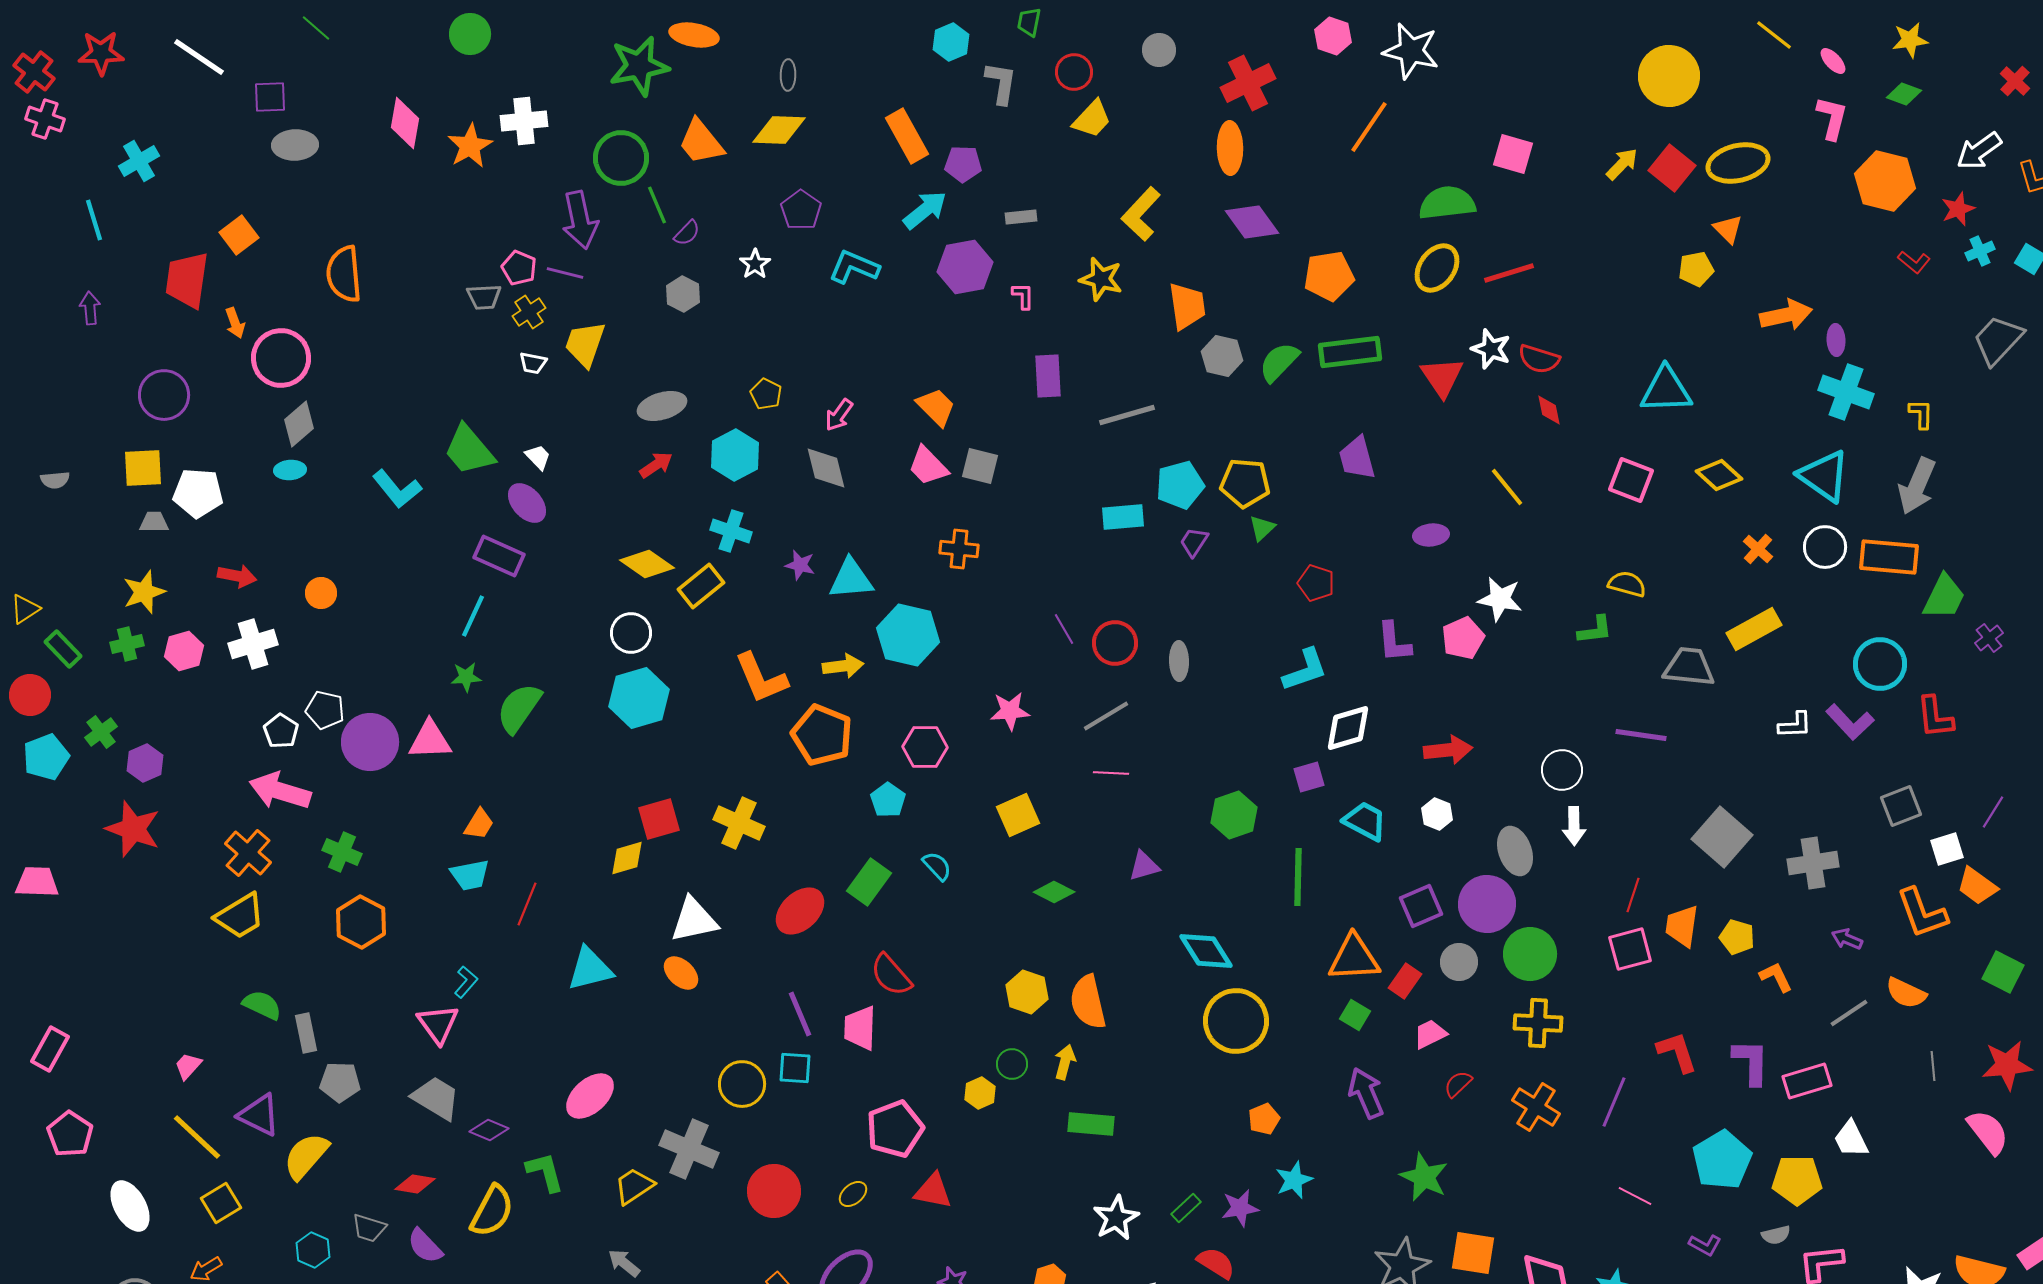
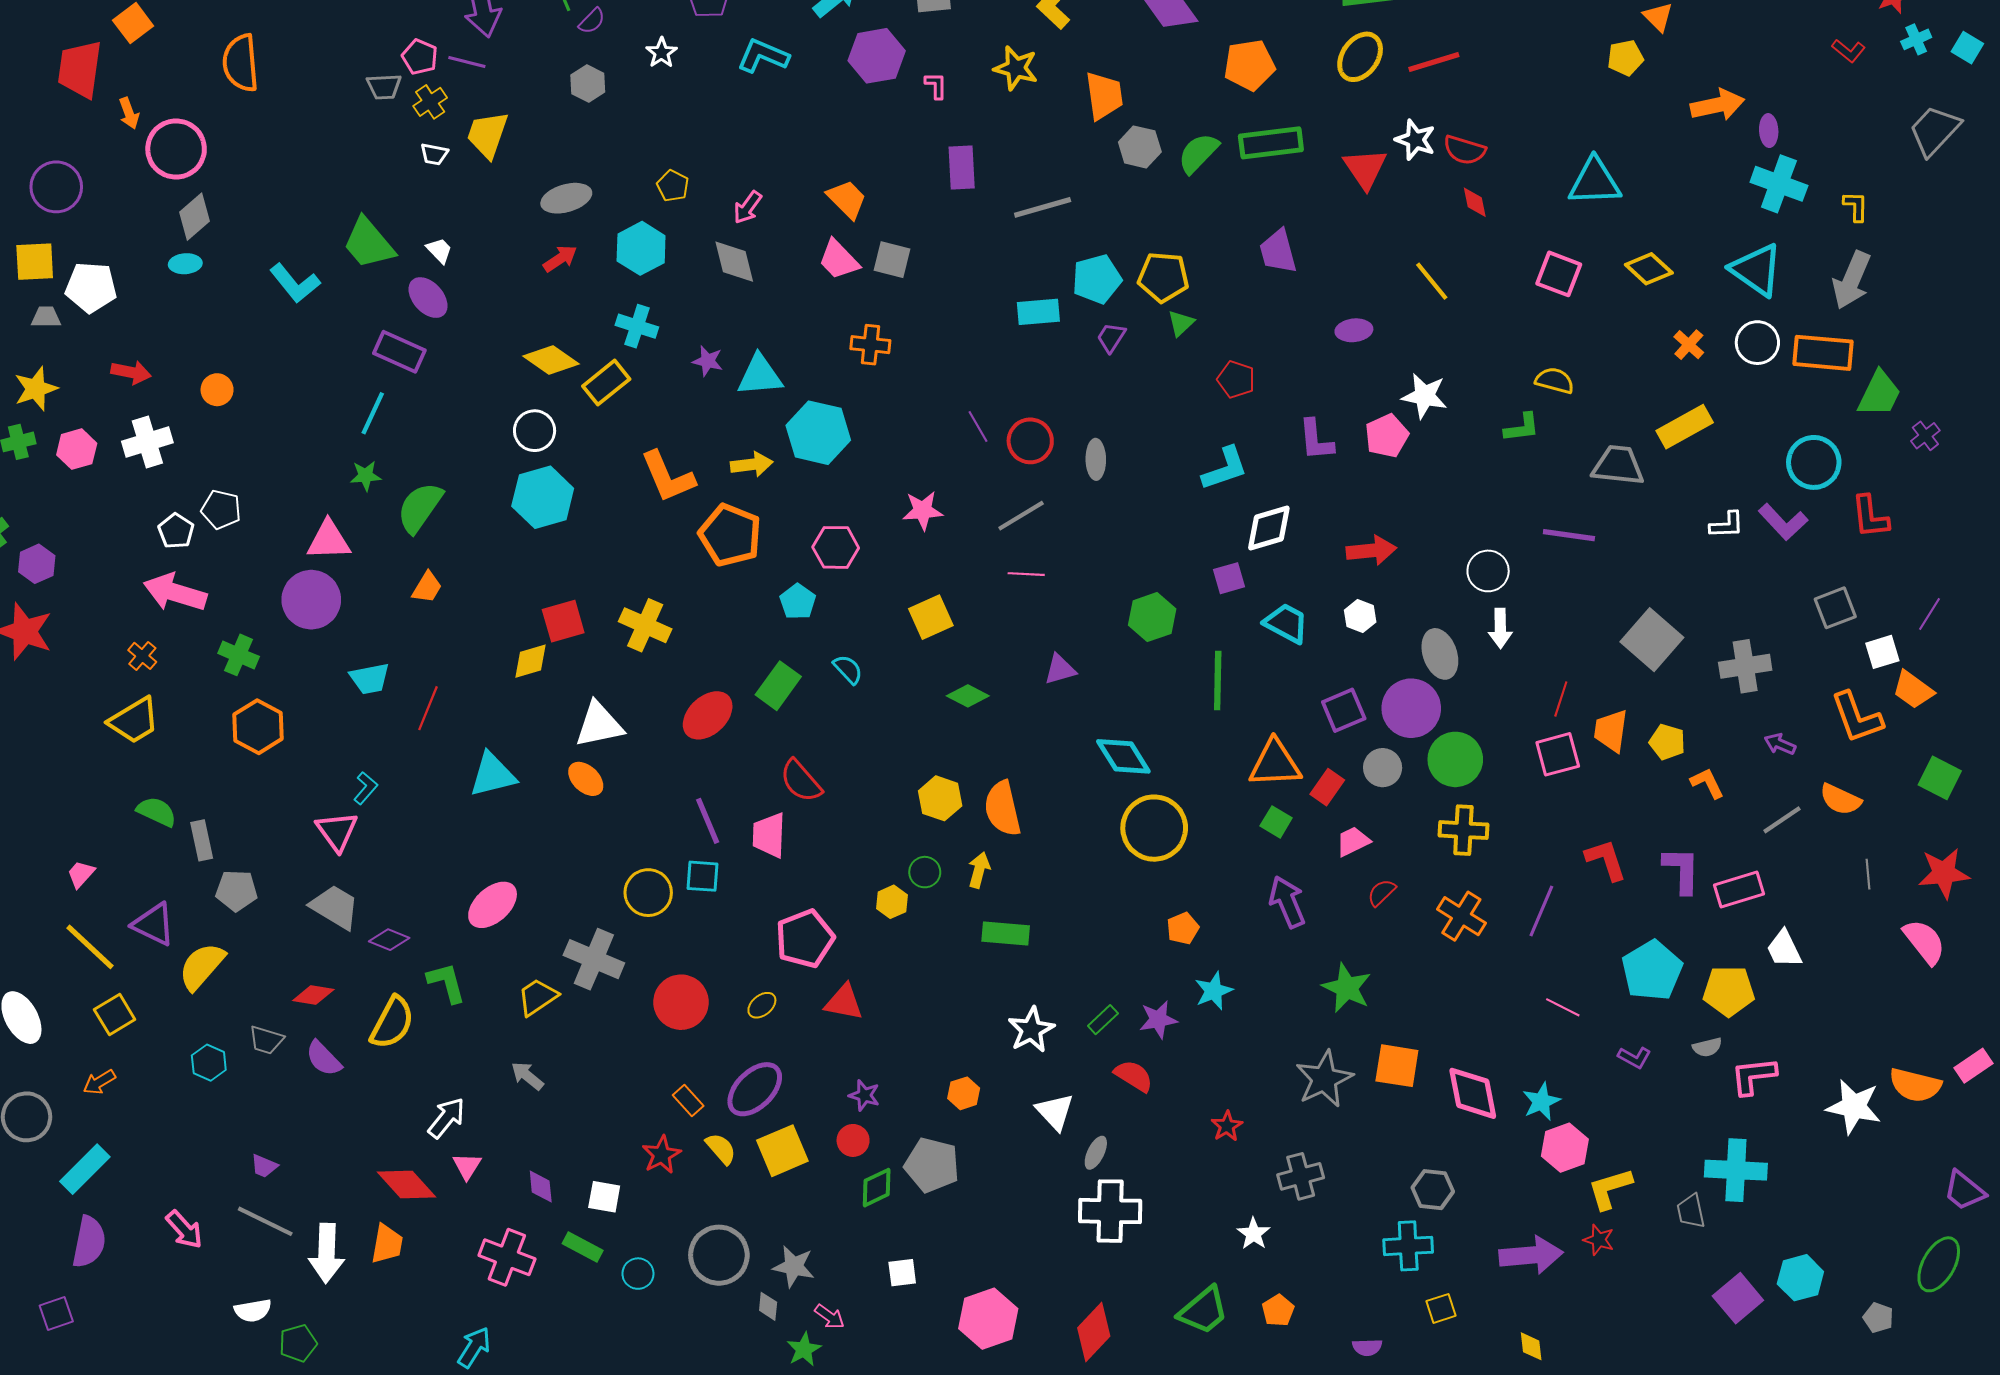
purple circle: (370, 742) -> (311, 600), moved
orange trapezoid: (479, 824) -> (427, 587), moved
orange cross: (248, 853) -> (142, 656), size x0.6

